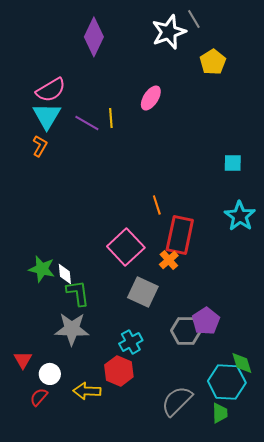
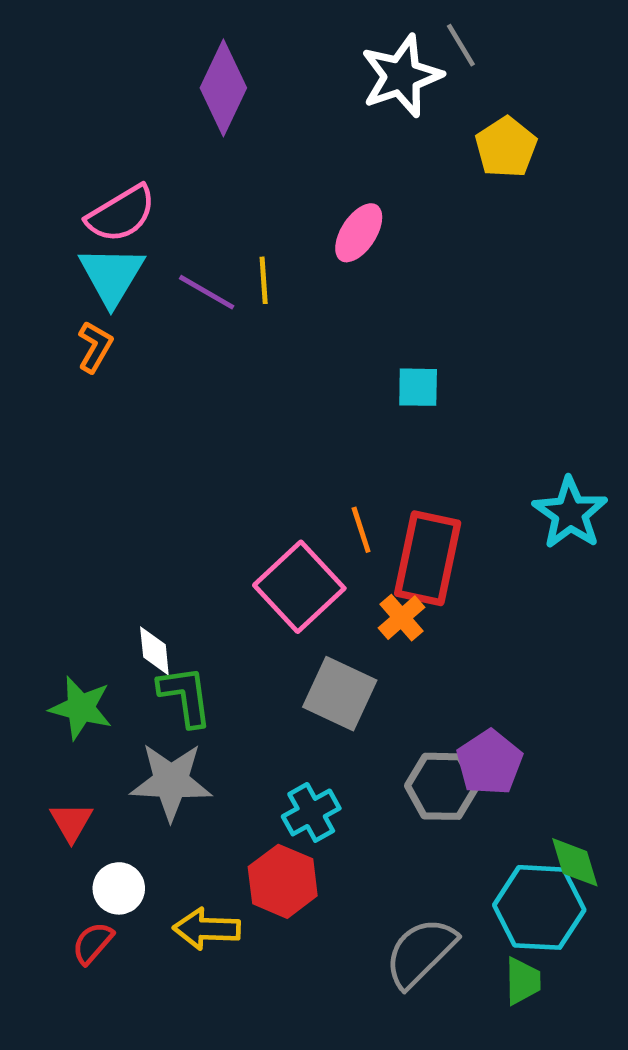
cyan square: (233, 163) -> (418, 387), moved
orange line: (157, 205) -> (361, 530), moved
green star: (42, 269) -> (81, 708), moved
red triangle: (23, 360) -> (71, 822), moved

